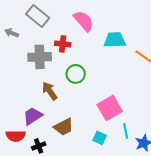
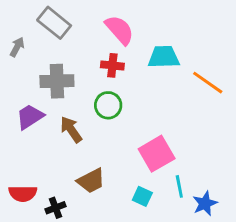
gray arrow: (12, 33) -> (17, 47), turned 96
red cross: (63, 44) -> (112, 65), moved
purple trapezoid: (33, 116) -> (30, 117), moved

